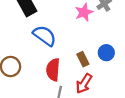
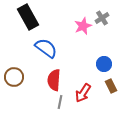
brown rectangle: (83, 59) -> (111, 86), moved

